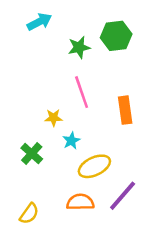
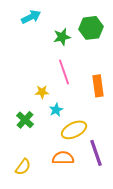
purple line: (123, 196) -> (96, 153), turned -60

